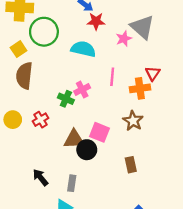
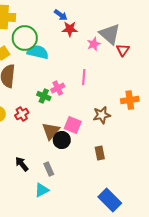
cyan semicircle: (83, 49) -> (38, 52), moved
red triangle: (153, 73) -> (123, 50), moved
orange cross: (140, 88) -> (130, 100), moved
brown star: (133, 121) -> (102, 115), turned 30
brown triangle: (74, 139) -> (51, 131), turned -48
gray rectangle: (72, 183) -> (49, 169), turned -32

